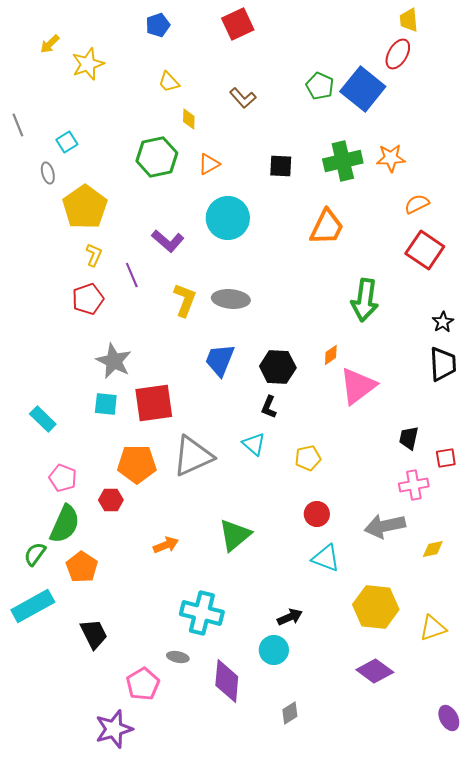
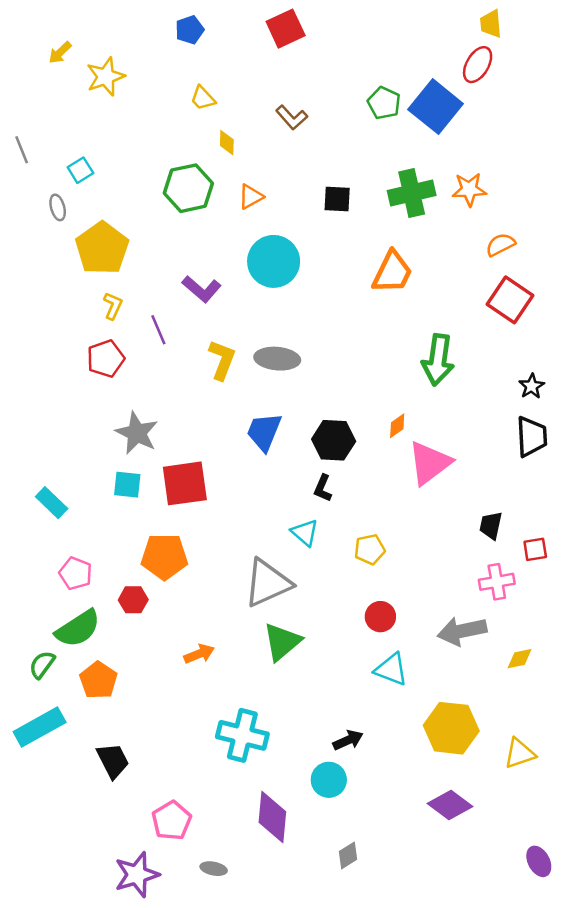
gray triangle: (193, 456) -> (268, 583), moved
green semicircle: (65, 524) -> (78, 629), turned 33
gray ellipse: (178, 657) -> (214, 869), moved

